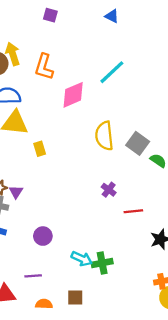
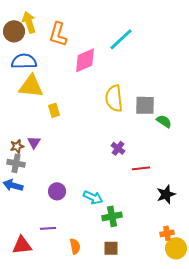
gray square: (138, 143) -> (145, 105), turned -35
purple triangle: (16, 192) -> (34, 142), moved
cyan arrow: (82, 259) -> (93, 197), moved
brown square: (75, 297) -> (111, 248), moved
orange semicircle: (44, 304) -> (75, 246), moved, turned 77

